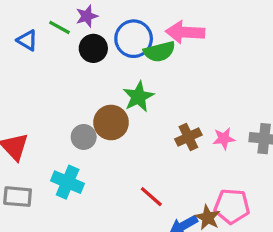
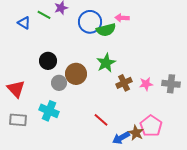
pink arrow: (185, 32) -> (122, 18), size x0.6
black circle: (93, 48) -> (48, 61), moved
green star: (138, 97) -> (106, 63), moved
pink pentagon: (232, 206) -> (151, 126), turned 30

